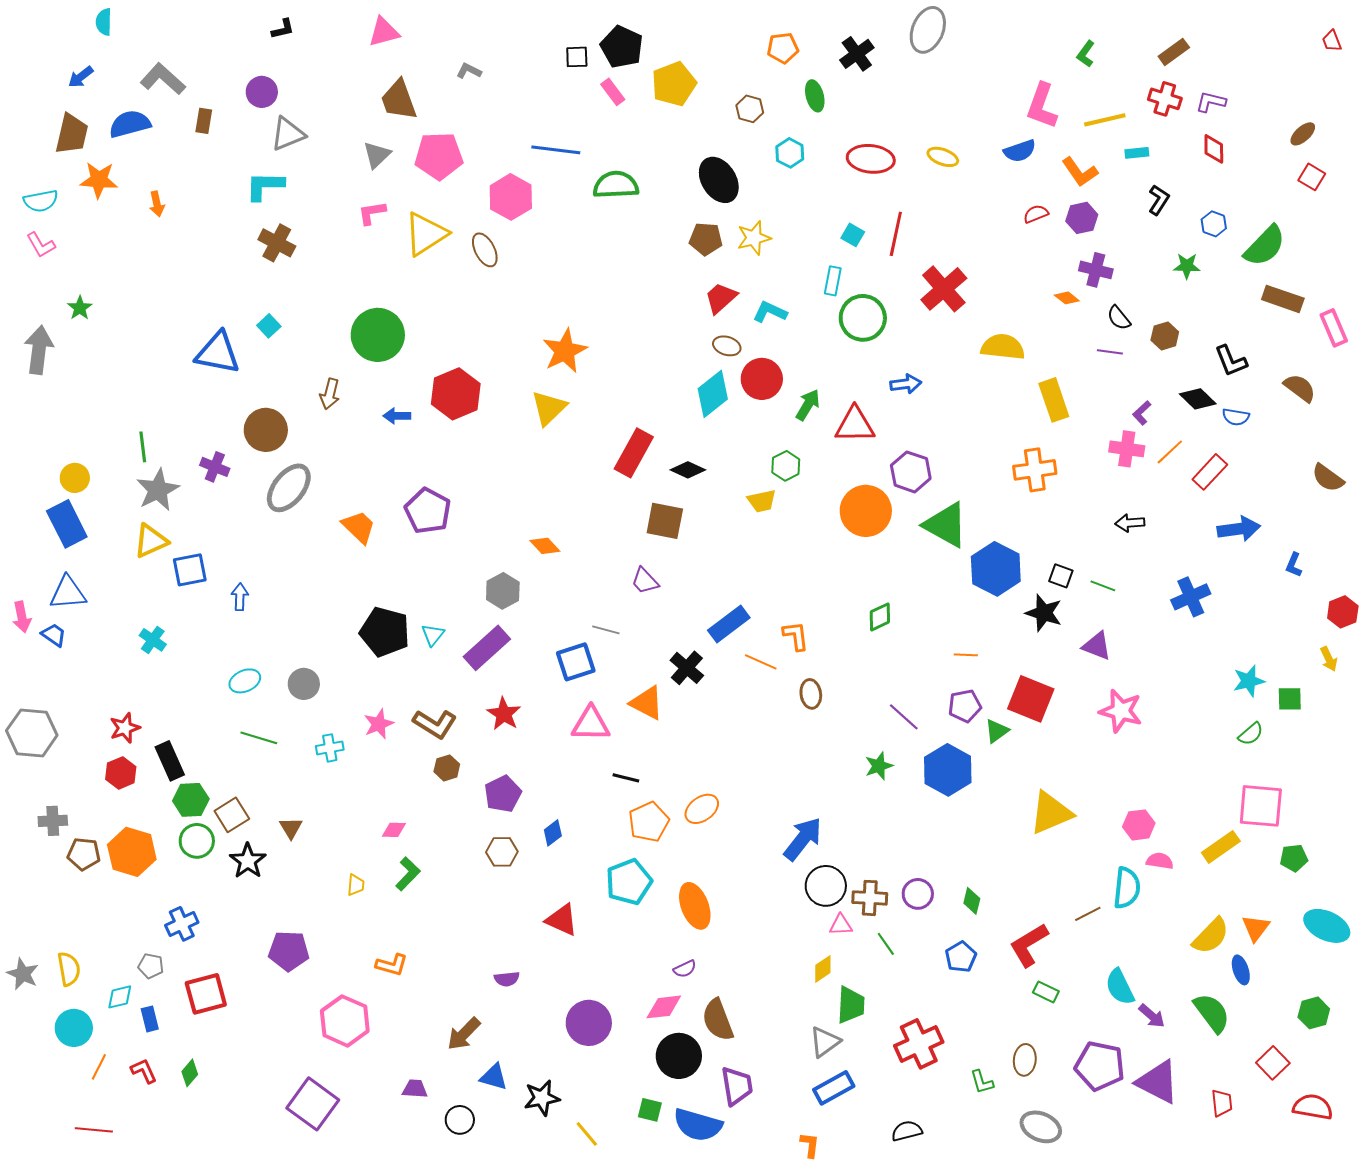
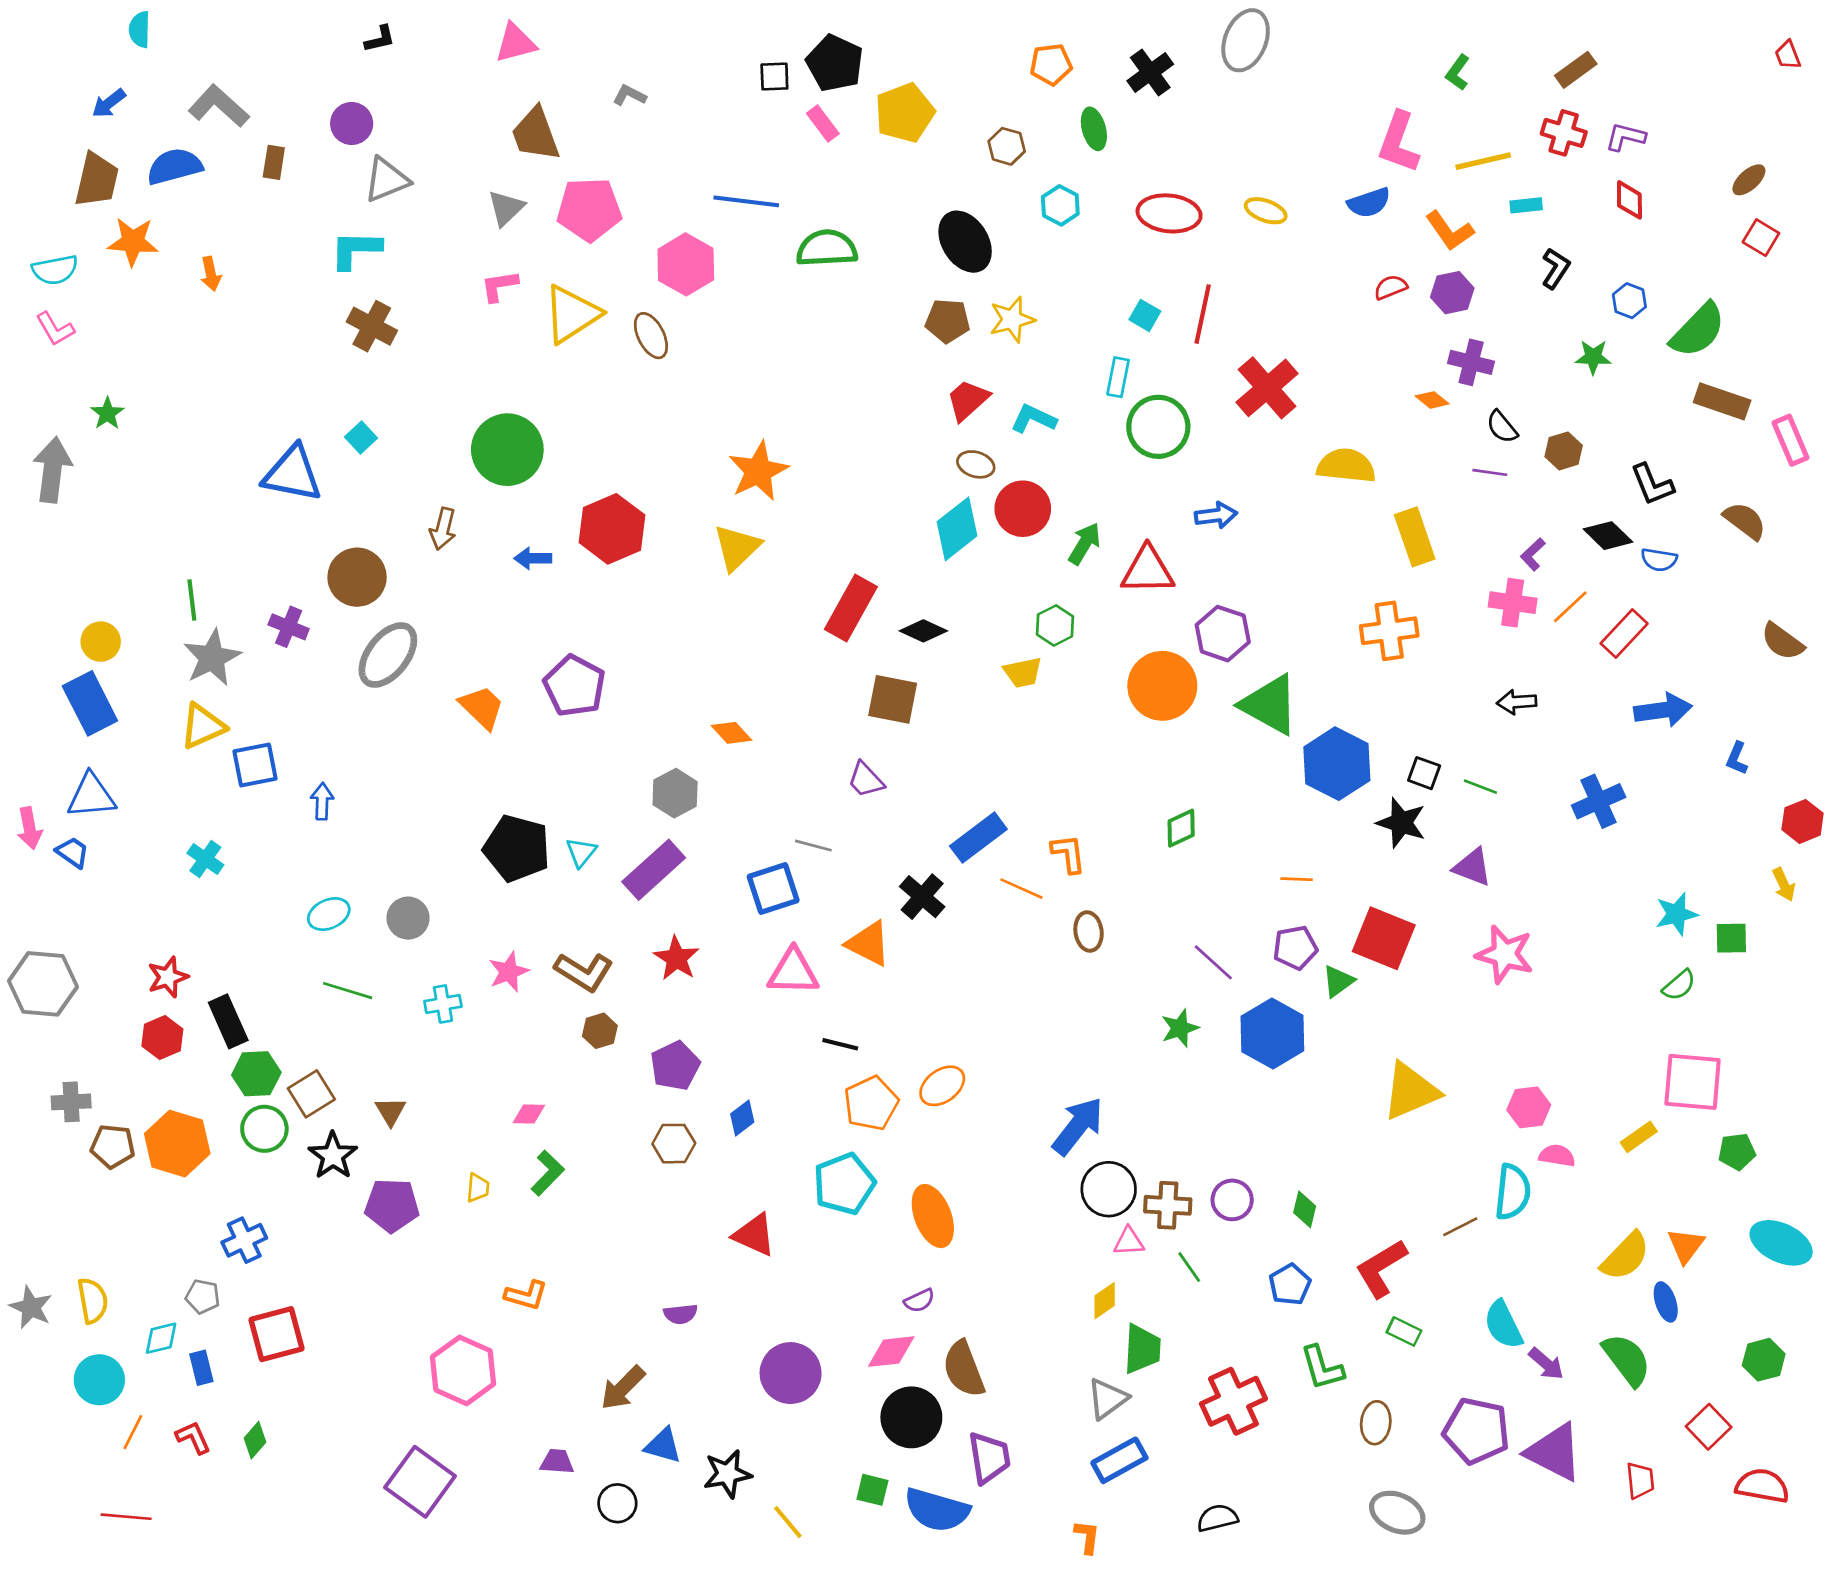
yellow rectangle: (1221, 847) -> (1639, 1137), size x0.7
purple pentagon: (289, 951) -> (392, 1205), moved
green L-shape: (982, 1082) -> (1322, 1368), moved, size x1.4

